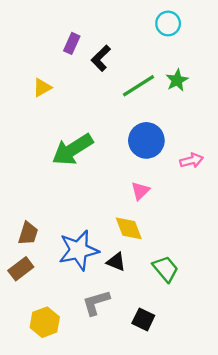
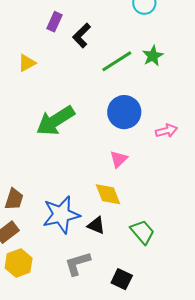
yellow hexagon: (45, 322) -> (19, 263), moved

